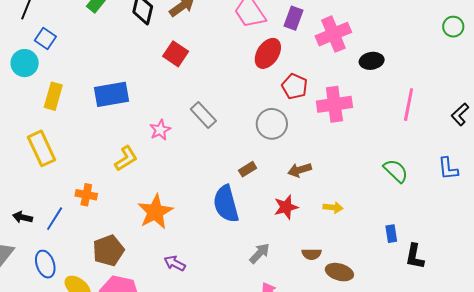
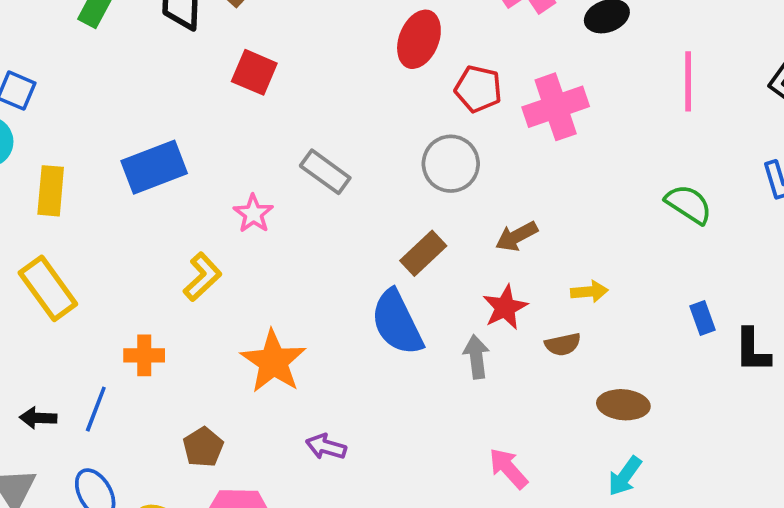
brown rectangle: (248, 169) -> (423, 253), size x1.4
brown pentagon: (108, 251) -> (203, 447), size x0.7
gray arrow: (260, 253) -> (476, 357), moved, turned -40
brown semicircle: (312, 254) -> (563, 344), moved

